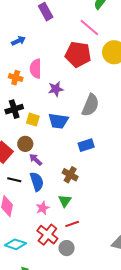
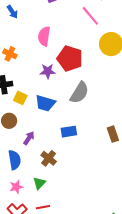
blue arrow: (18, 41) -> (12, 12), moved, turned 72
red pentagon: (78, 54) -> (70, 59), moved
pink semicircle: (36, 69) -> (44, 36), moved
purple arrow: (36, 160) -> (29, 138), moved, turned 72

